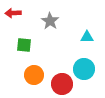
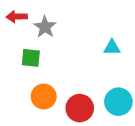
gray star: (50, 21) -> (45, 27), moved
cyan circle: (84, 69) -> (118, 102), moved

